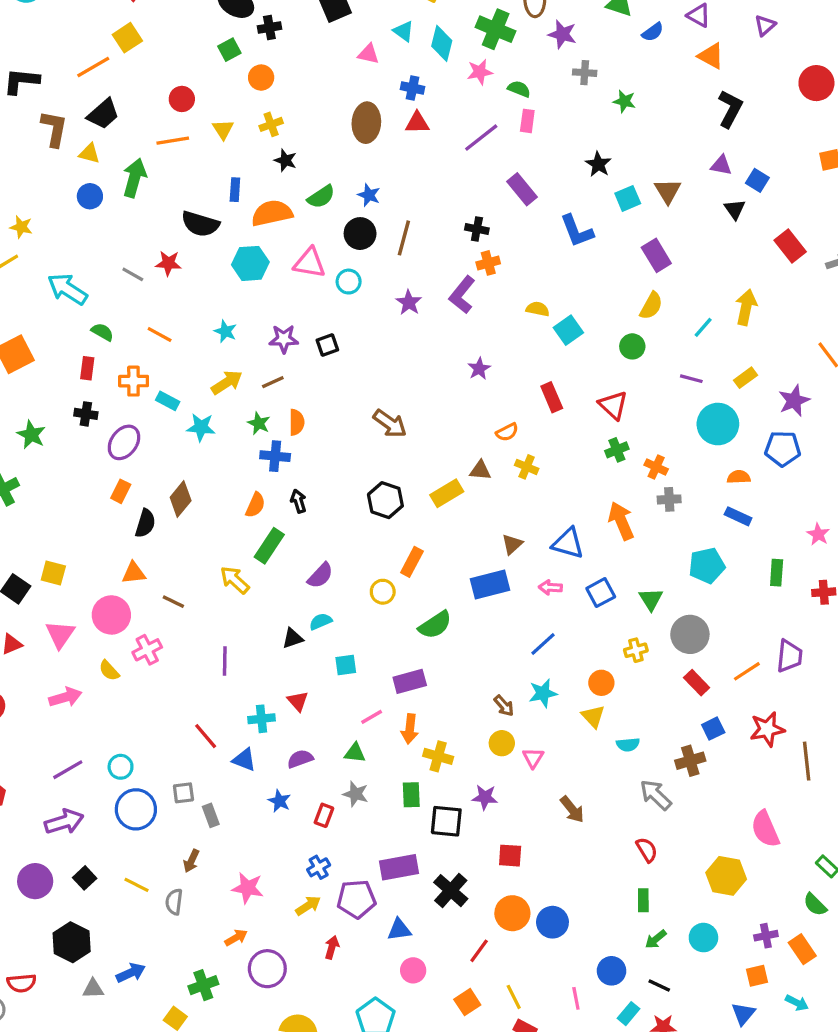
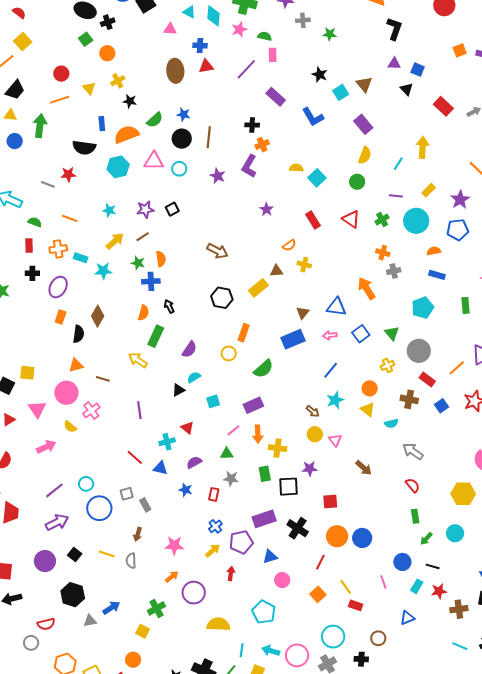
green cross: (617, 450) -> (382, 220), moved
brown cross: (690, 761) -> (409, 399), moved, turned 36

